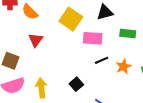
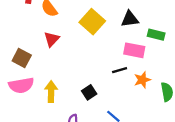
green rectangle: (128, 34) -> (156, 35), moved
pink rectangle: (93, 38) -> (134, 50), moved

